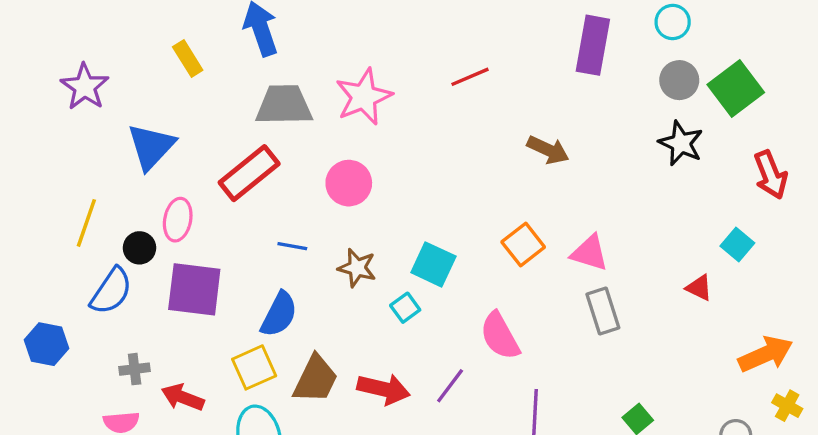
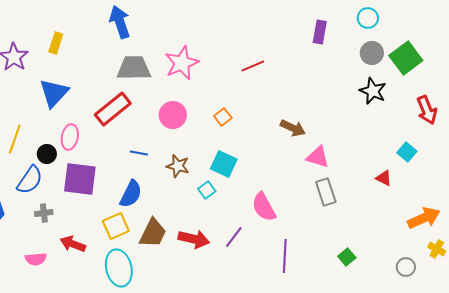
purple rectangle: (593, 45) -> (320, 32), size x0.7
yellow rectangle: (188, 59) -> (56, 43), moved, turned 50
red line: (470, 77) -> (253, 66), moved
brown arrow: (548, 150) -> (293, 128), moved
orange square: (523, 245) -> (223, 117), moved, size x0.7
gray cross: (135, 369) -> (44, 213), moved

